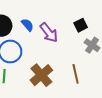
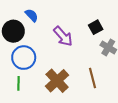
blue semicircle: (27, 25) -> (32, 15), moved

